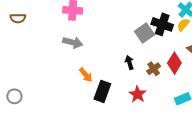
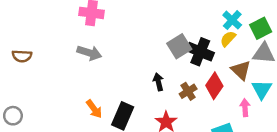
brown semicircle: (18, 18) -> (22, 56), moved
black cross: (162, 24) -> (200, 52), moved
orange arrow: (86, 75) -> (94, 109), moved

